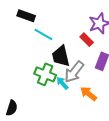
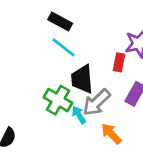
black rectangle: (26, 16) -> (60, 21), moved
red rectangle: (87, 40) -> (119, 62), turned 48

